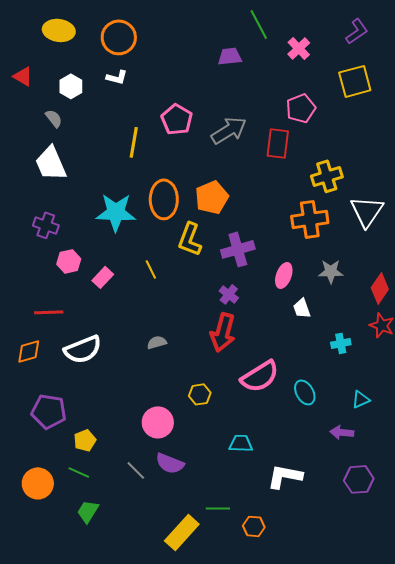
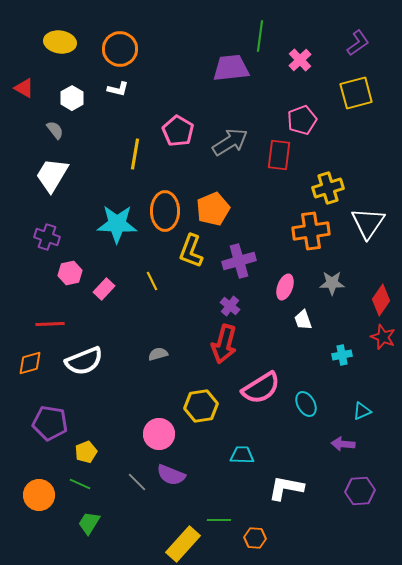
green line: (259, 24) -> (260, 36), turned 36
purple trapezoid: (230, 56) -> (231, 68), size x1.5
white trapezoid: (51, 163) -> (52, 175), turned 54
yellow hexagon: (200, 394) -> (201, 406), size x1.5

